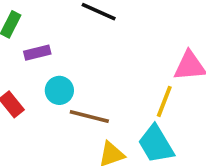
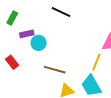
cyan circle: (59, 90) -> (39, 43), moved

